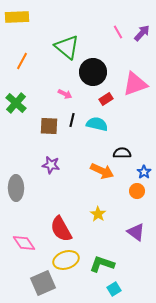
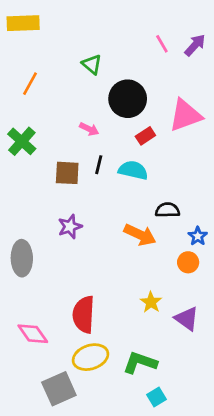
green triangle: (67, 47) -> (92, 64), size x0.6
purple star: (51, 165) -> (70, 227), turned -30
yellow star: (98, 214) -> (151, 302), moved
red semicircle: (61, 229) -> (84, 315), turned 32

